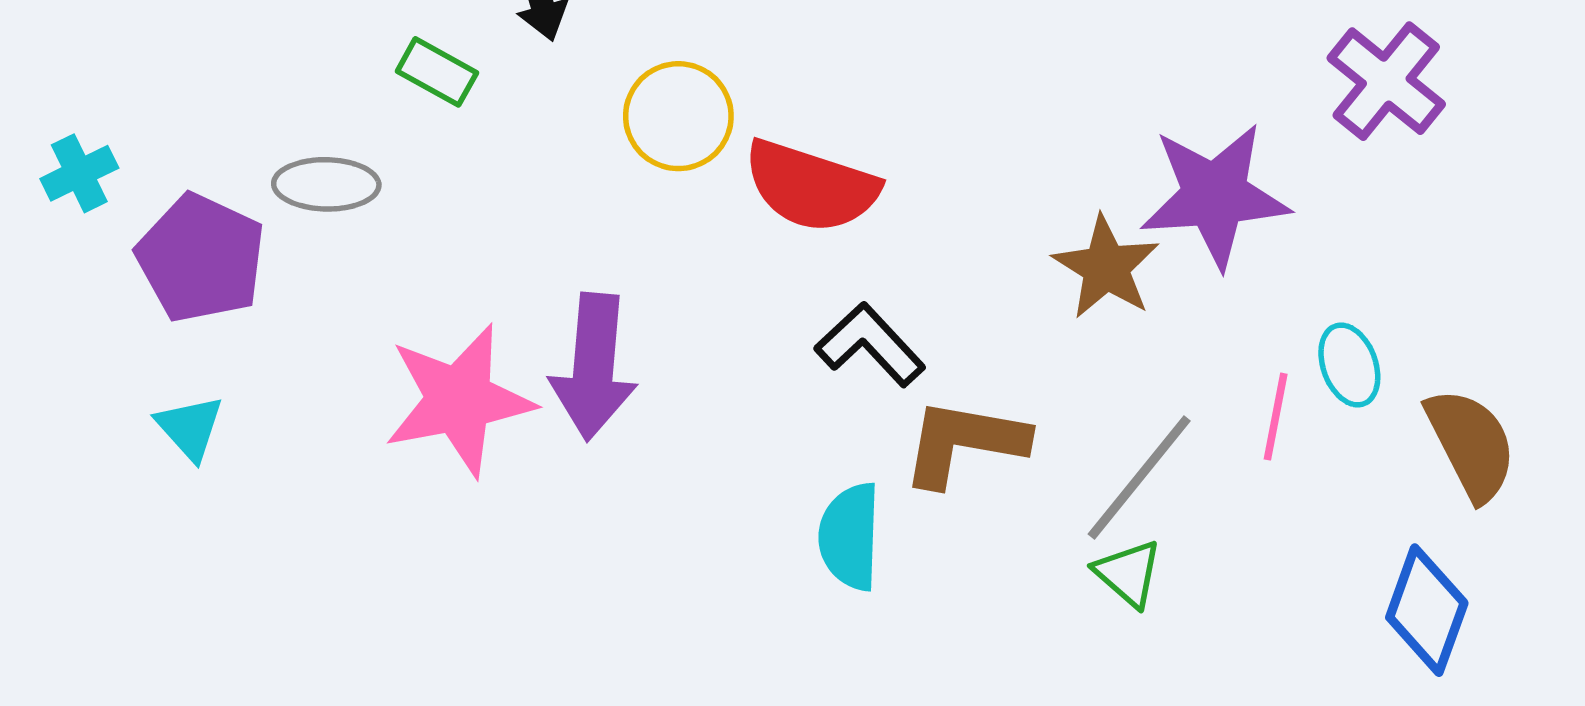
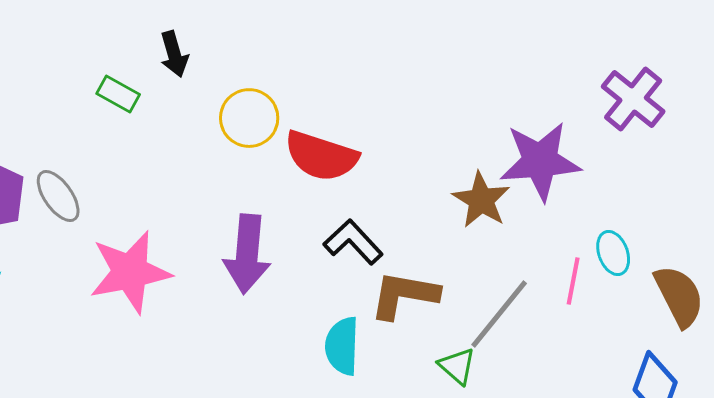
gray ellipse: (326, 184) -> (58, 196), moved, turned 54
purple arrow: (594, 367) -> (247, 254), moved
green triangle: (1128, 573) -> (457, 366), moved

